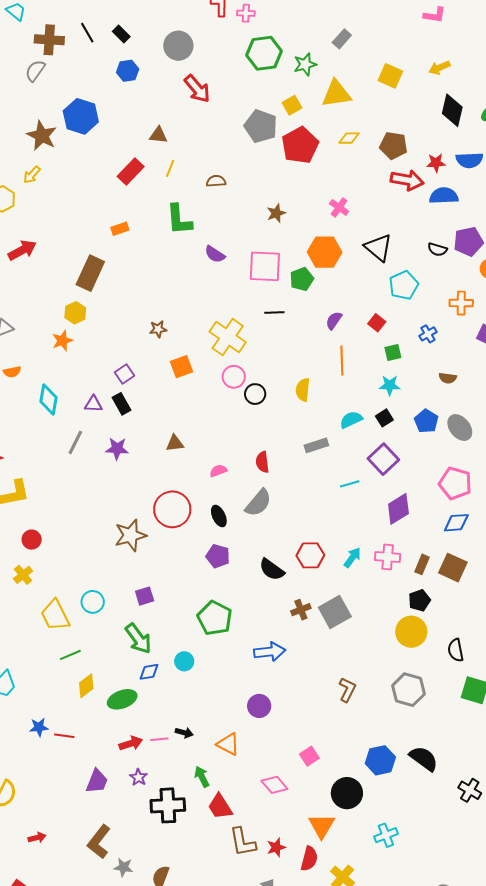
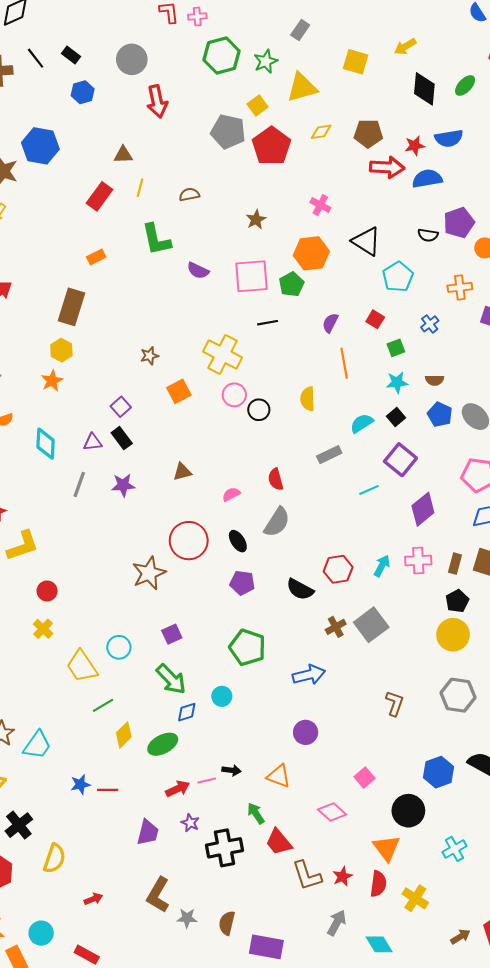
red arrow: (197, 89) -> (157, 101), turned 36
brown semicircle: (448, 378) -> (435, 380), moved

